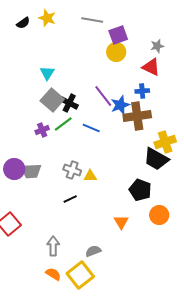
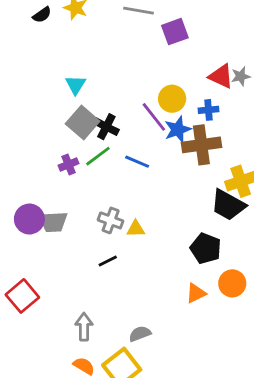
gray star: (157, 46) -> (241, 76), moved
yellow circle: (116, 52) -> (172, 99), moved
orange triangle: (121, 222) -> (196, 293), moved, turned 35

